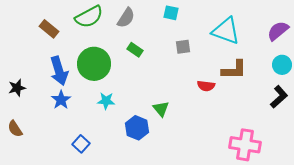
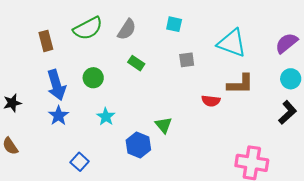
brown rectangle: (49, 29) -> (46, 41), turned 36
green circle: (94, 64) -> (93, 78), size x0.6
cyan star: (106, 101) -> (106, 117), turned 30

